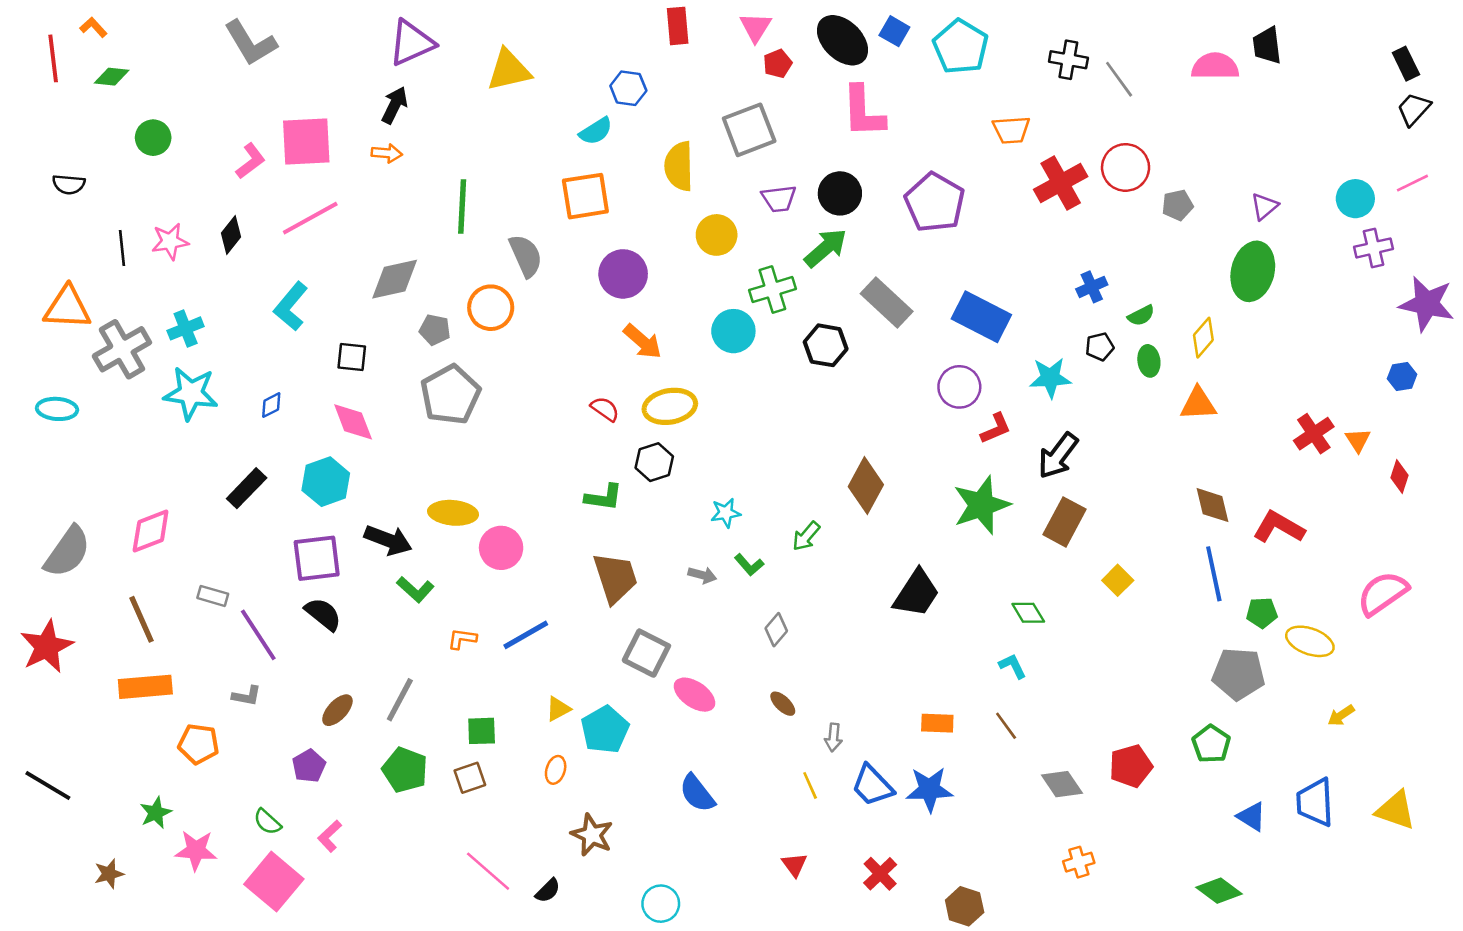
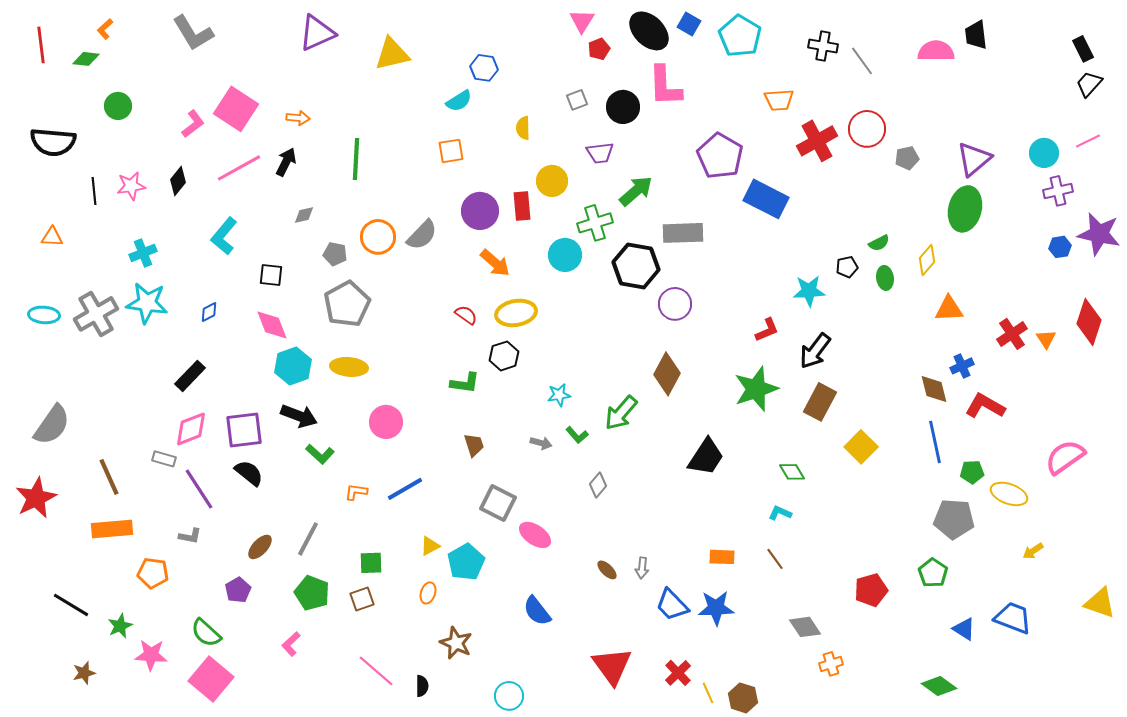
red rectangle: (678, 26) -> (522, 206), moved
orange L-shape: (93, 27) -> (105, 29), moved, turned -90
black arrow: (395, 105) -> (286, 162), moved
gray square: (749, 130) -> (577, 100), size x0.5
pink square: (306, 142) -> (236, 109), turned 36
yellow semicircle: (679, 166) -> (523, 128), size x0.6
black semicircle: (69, 184) -> (53, 142), size x1.8
black circle: (840, 193) -> (623, 107), moved
orange square: (585, 196) -> (451, 151), size x0.7
purple triangle: (1264, 206) -> (974, 159), size x1.6
gray semicircle: (526, 256) -> (422, 235), moved, turned 68
gray diamond: (395, 279) -> (304, 215), size x0.5
blue cross: (1092, 287) -> (962, 366), moved
gray rectangle: (887, 302) -> (683, 233), turned -45
orange triangle: (67, 308) -> (52, 237), size x0.6
blue rectangle: (981, 317) -> (766, 199), moved
black hexagon: (826, 345) -> (636, 266), size x1.4
gray cross: (122, 349) -> (96, 314), moved
blue hexagon: (1402, 377) -> (1060, 247), moved
purple circle: (959, 387) -> (675, 304), moved
orange triangle: (1198, 404) -> (949, 309), moved
red diamond: (1399, 476) -> (1089, 322), moved, size x1.8
cyan hexagon: (326, 482) -> (293, 366), moved
yellow ellipse: (453, 513) -> (349, 367), moved
pink diamond: (151, 531) -> (191, 429), moved
green arrow: (806, 536) -> (621, 413), size x1.5
brown trapezoid: (615, 578) -> (474, 445), size x0.6
yellow square: (1118, 580) -> (861, 447), size x1.4
cyan L-shape: (1013, 666) -> (780, 513), turned -40
brown ellipse: (783, 704) -> (607, 570), moved
gray diamond: (1062, 784) -> (805, 627), moved
black line: (48, 785) -> (71, 605), moved
yellow line: (810, 785) -> (708, 693), moved
blue trapezoid: (1315, 802) -> (1013, 618), turned 114
yellow triangle: (1396, 810) -> (1100, 603), moved
green semicircle: (267, 822) -> (206, 633), size x1.4
pink L-shape: (330, 836) -> (291, 644), moved
red triangle: (794, 865) -> (612, 666), size x2.0
black semicircle: (548, 891) -> (422, 686), turned -45

